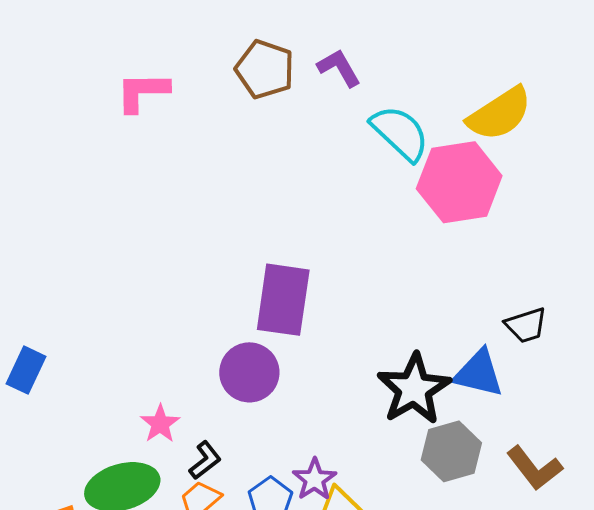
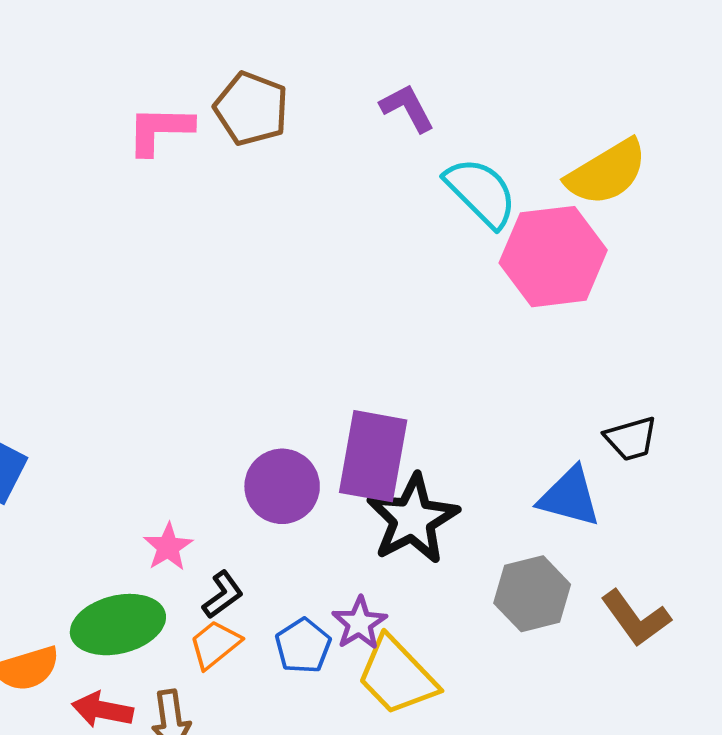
brown pentagon: (265, 69) -> (251, 109), moved
purple rectangle: (283, 300) -> (373, 456), moved
black star: (414, 389) -> (413, 519), moved

